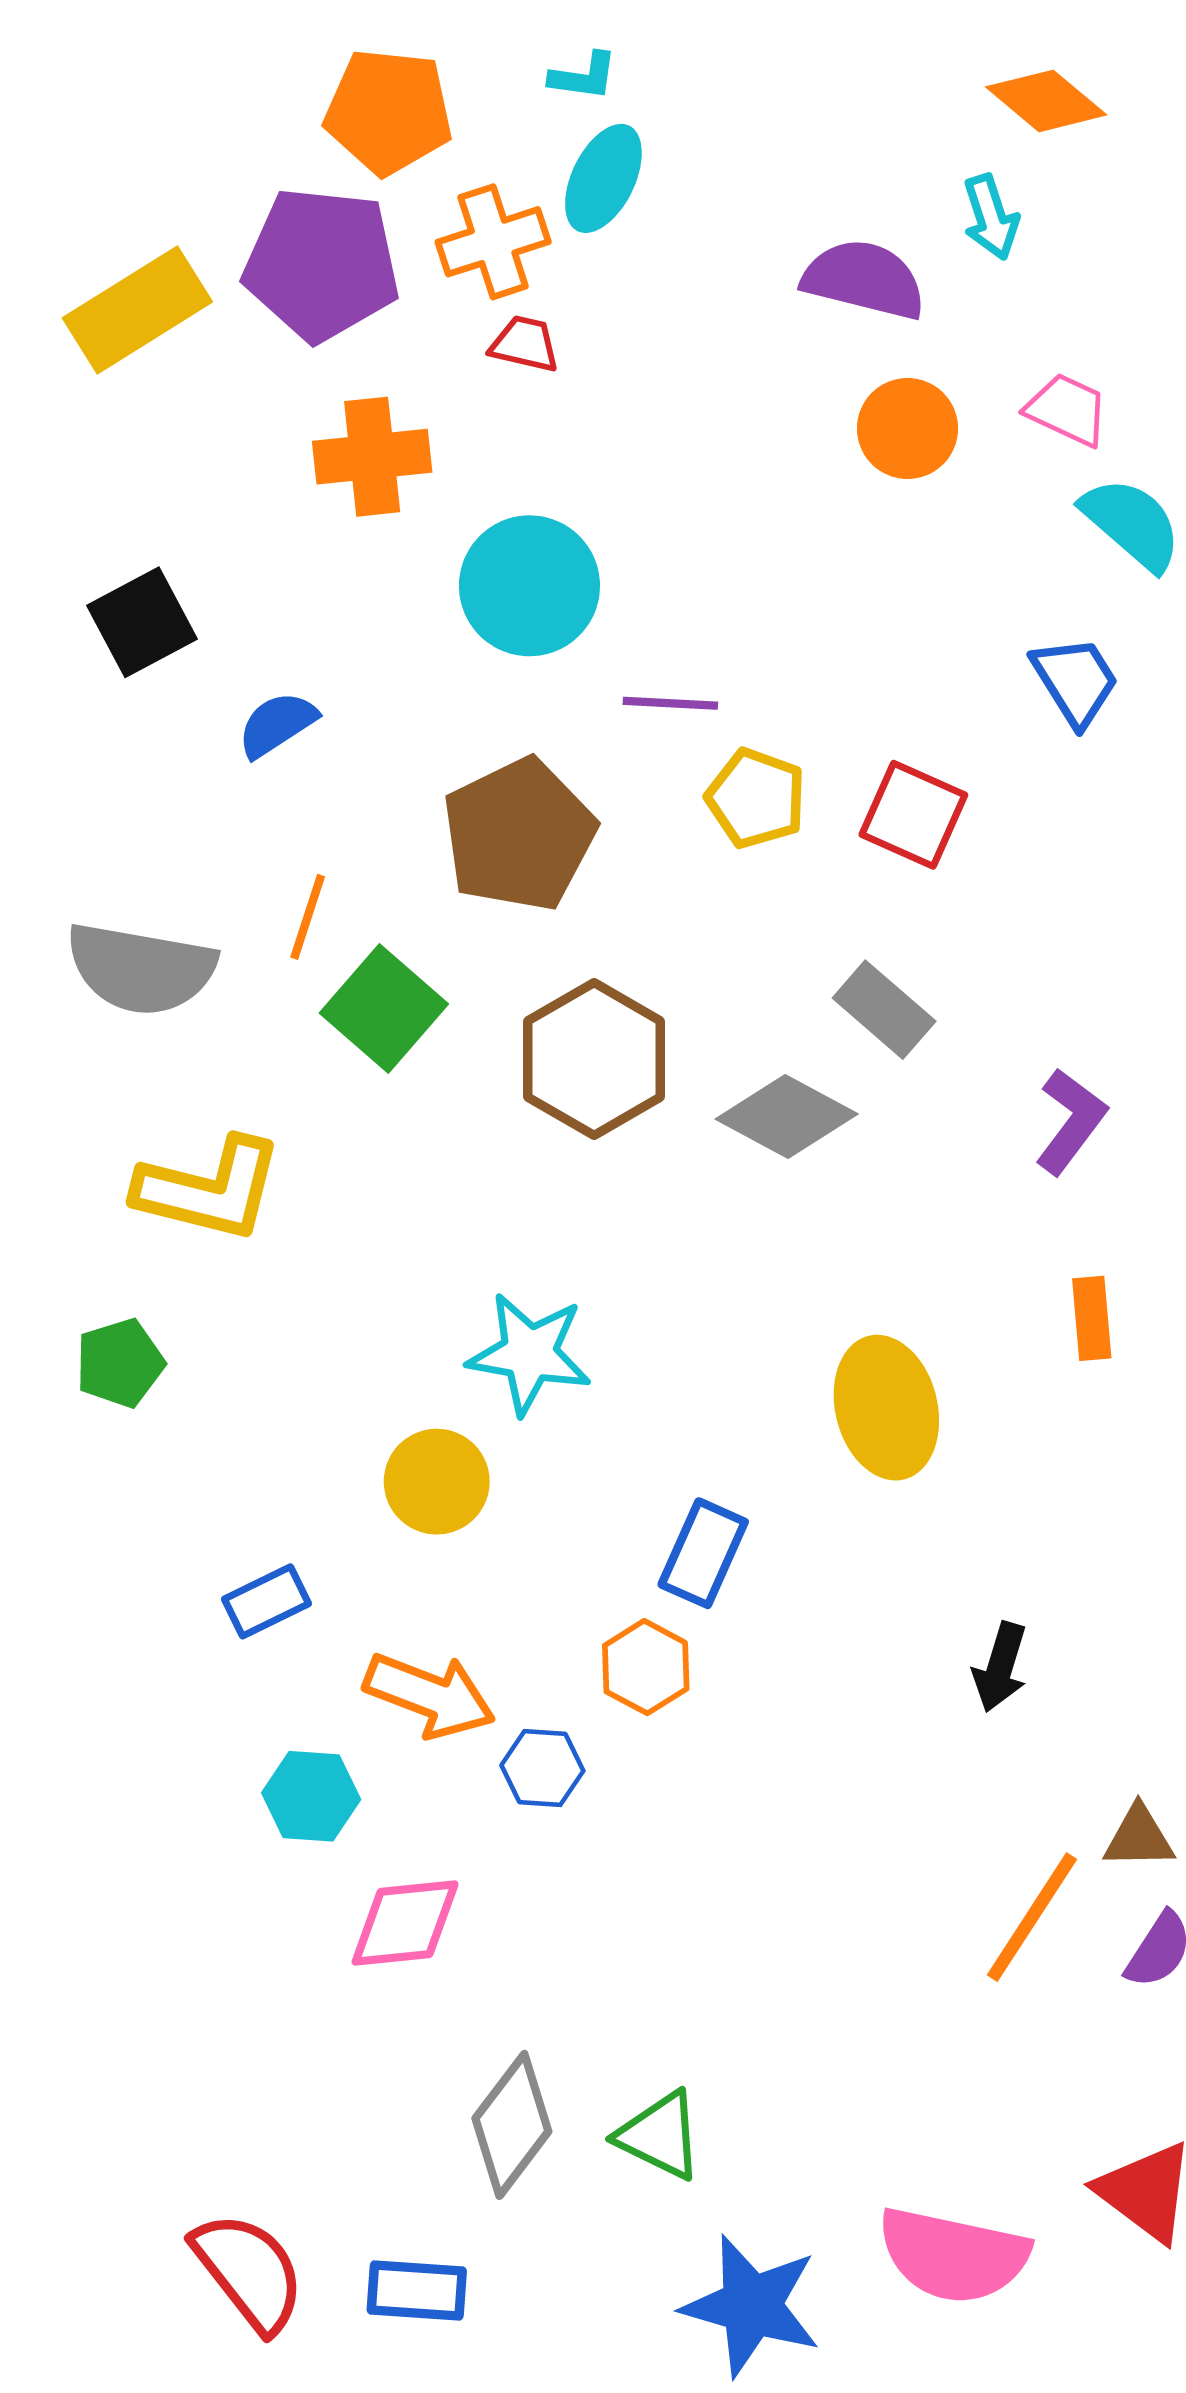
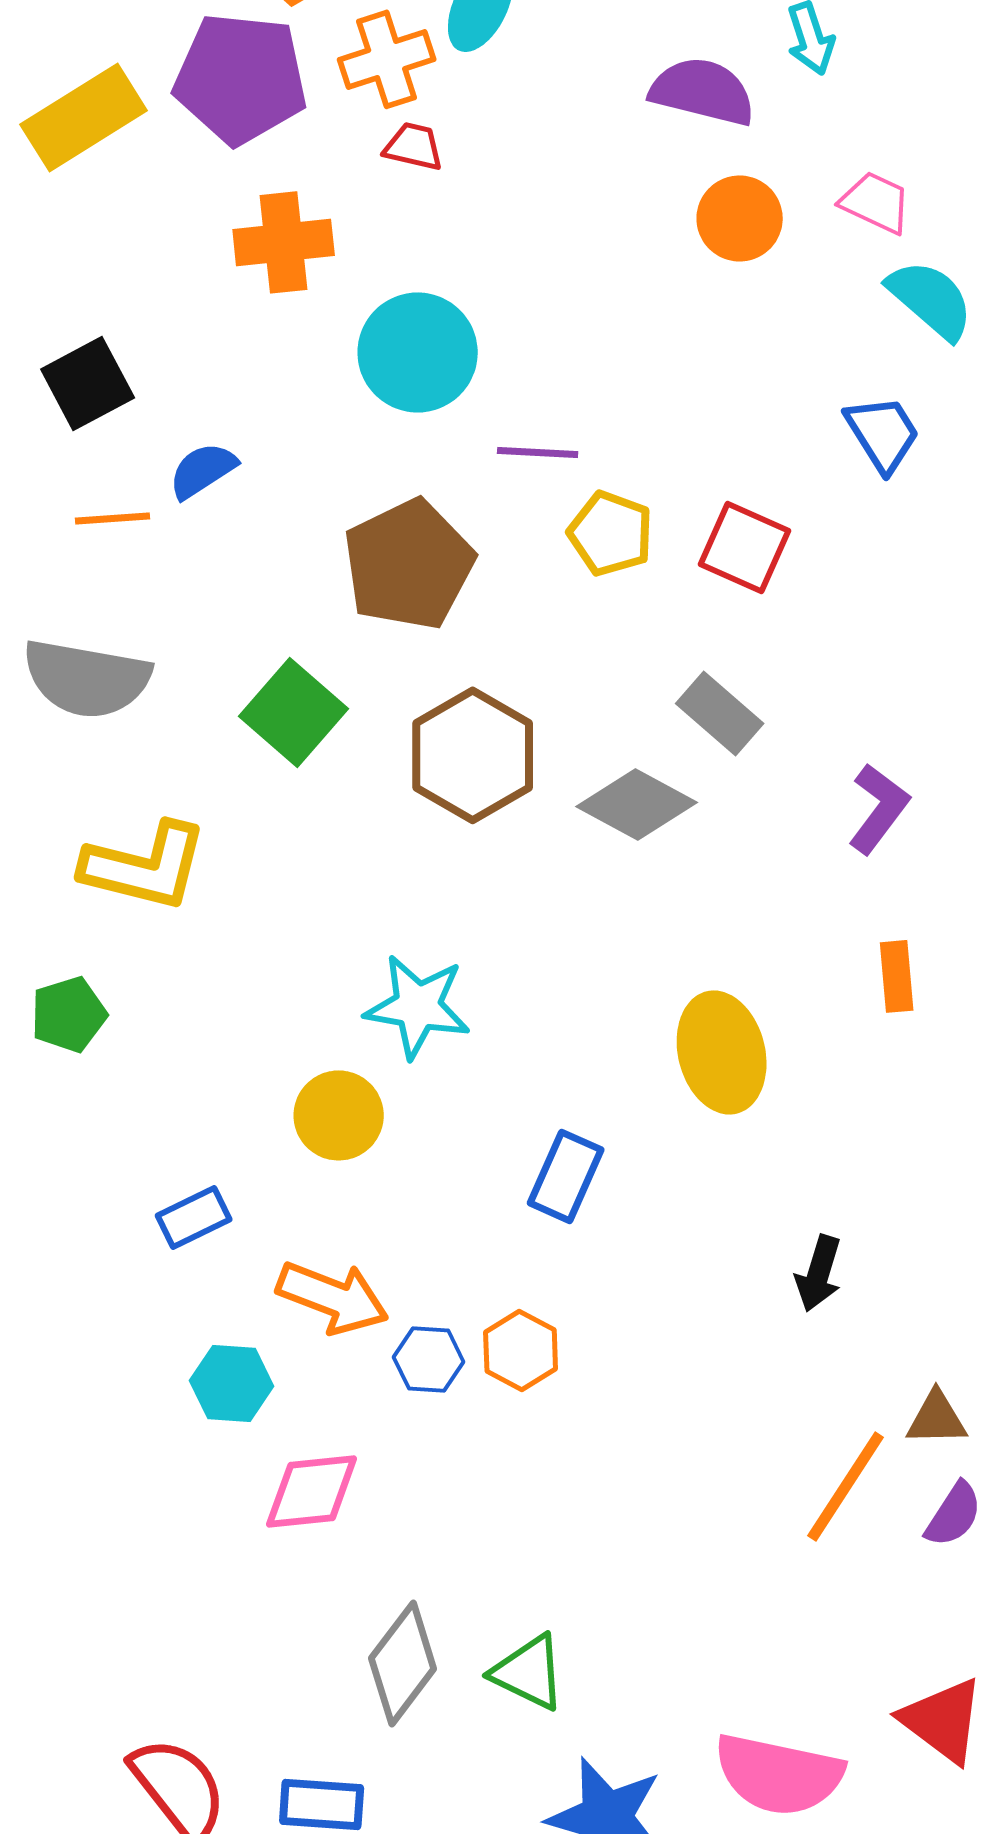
orange line: (308, 917) -> (113, 518), moved, turned 68
orange hexagon: (646, 1667) -> (521, 1350), moved

